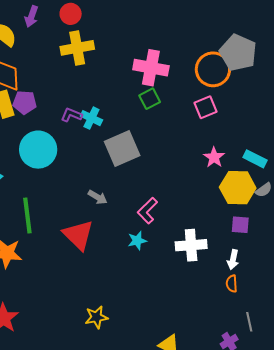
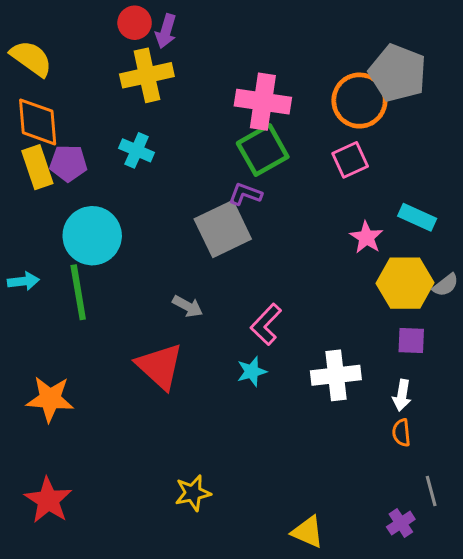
purple arrow: (31, 16) -> (166, 31), moved
green square: (150, 99) -> (263, 150), size x1.5
purple L-shape: (71, 115) -> (245, 194), moved
cyan cross: (91, 118) -> (137, 150), moved
cyan rectangle: (255, 159) -> (417, 217), moved
green line: (27, 215) -> (78, 292), moved

